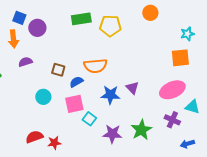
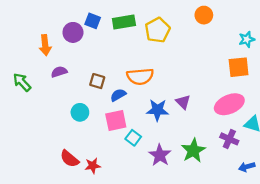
blue square: (19, 18) -> (93, 21), moved
yellow pentagon: (110, 26) -> (158, 30), turned -30
purple star: (112, 134) -> (160, 155), turned 30
red semicircle: (34, 137) -> (69, 159), turned -120

